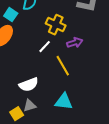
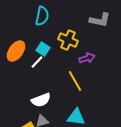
cyan square: (11, 15) -> (43, 49), moved
white line: (45, 47) -> (37, 62), moved

